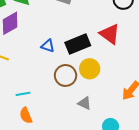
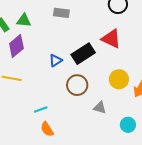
blue triangle: (48, 46) -> (56, 60), turned -40
yellow circle: (90, 69) -> (119, 79), moved

